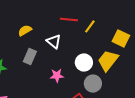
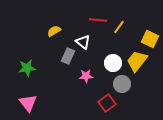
gray rectangle: (30, 56) -> (68, 56), moved

